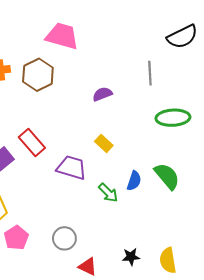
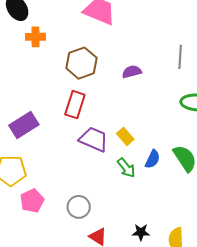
brown hexagon: (38, 75) -> (81, 63), moved
red rectangle: (32, 142) -> (75, 105), moved, turned 52
yellow rectangle: (104, 143) -> (125, 136), moved

